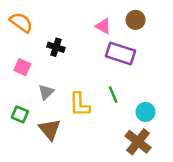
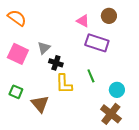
black cross: (56, 47) -> (56, 63), moved
pink square: (22, 67) -> (18, 54), size x1.5
gray triangle: (46, 92) -> (44, 48), moved

